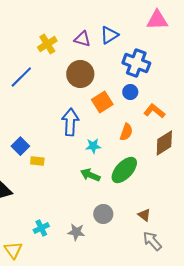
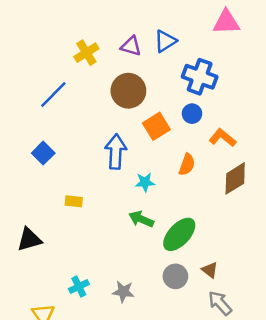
blue square: (20, 146) -> (43, 153), moved
green ellipse: (124, 170) -> (179, 234), moved
gray circle: (103, 214) -> (175, 276), moved

